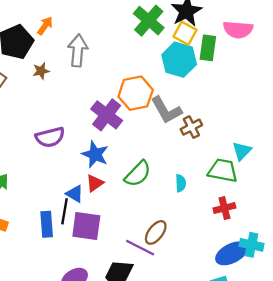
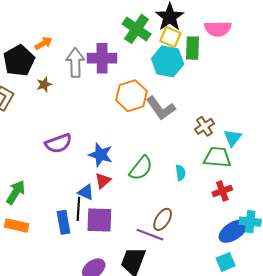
orange arrow: (45, 26) -> (43, 43), turned 30
purple cross: (107, 115) -> (102, 58), moved, turned -32
brown cross: (191, 127) -> (205, 126), moved

